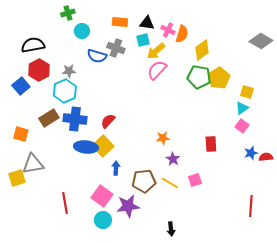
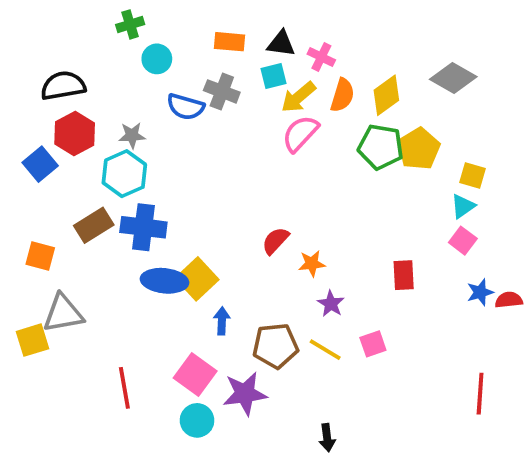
orange semicircle: (182, 34) -> (342, 95), moved
gray diamond: (261, 41) -> (453, 78), moved
red semicircle: (108, 121) -> (275, 241), moved

